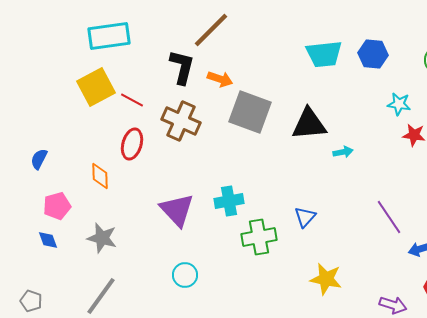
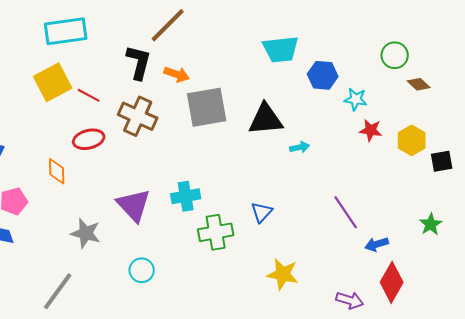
blue hexagon: (373, 54) -> (323, 75), moved
gray square: (250, 112) -> (207, 107), turned -30
red ellipse: (132, 144) -> (89, 139), turned 60
gray star: (102, 238) -> (86, 233), moved

